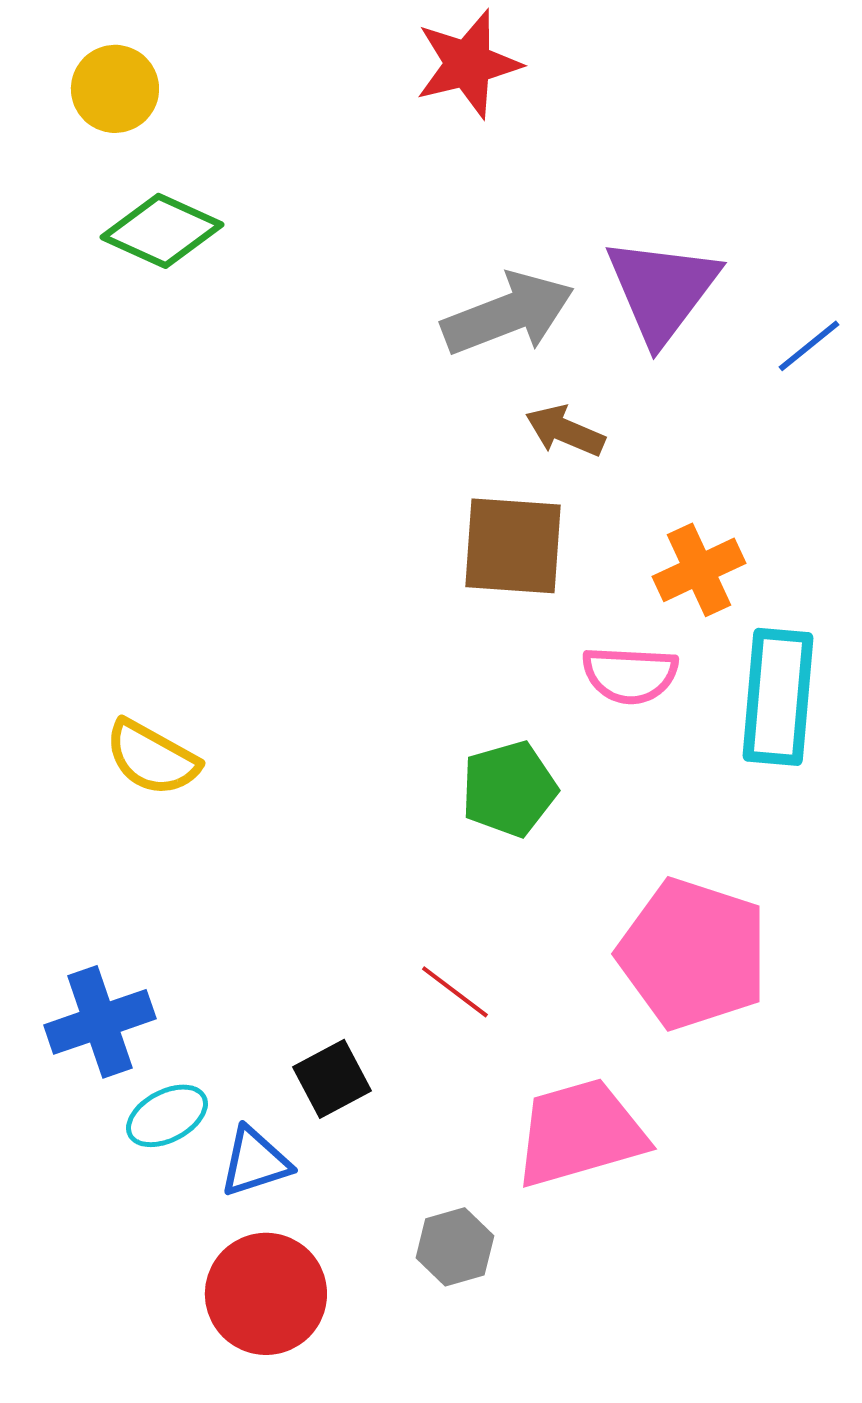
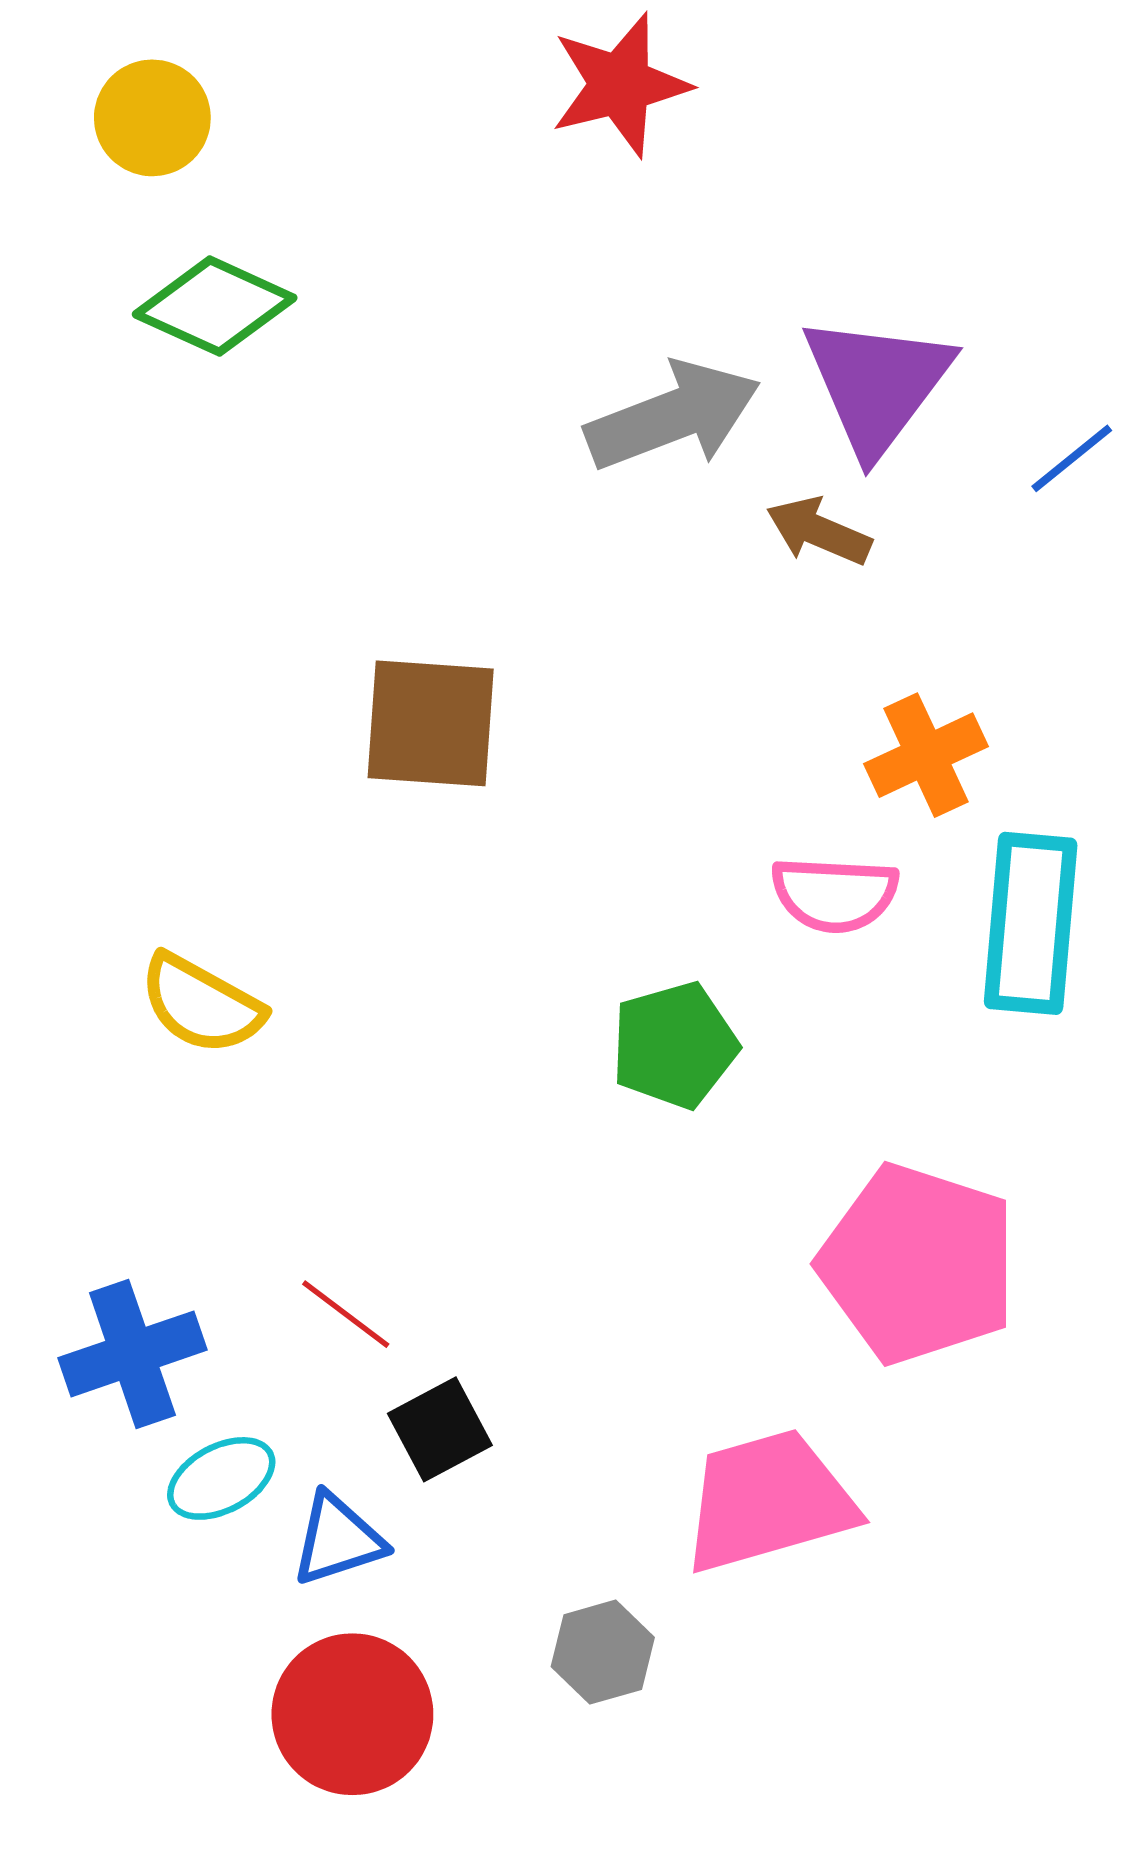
brown arrow: (565, 431) -> (819, 531), moved
brown square: (513, 546) -> (431, 723), moved
red line: (455, 992) -> (346, 1314), moved

